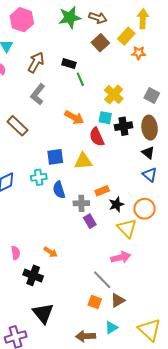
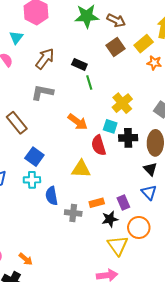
gray L-shape: (38, 94) -> (42, 92), turned 55
blue square: (55, 157) -> (34, 157), moved, turned 36
purple rectangle: (90, 221) -> (123, 202), moved
orange arrow: (51, 252) -> (26, 259), moved

